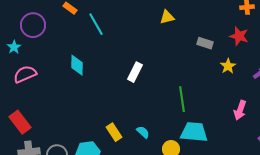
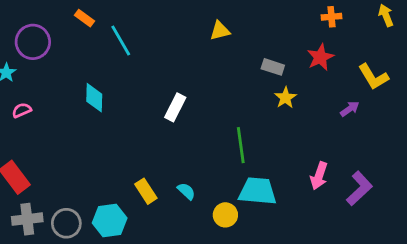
red star: (239, 36) -> (320, 57), turned 30
yellow star: (228, 66) -> (285, 98), moved
pink semicircle: (25, 74) -> (22, 110), size x0.6
pink arrow: (240, 110) -> (319, 176), moved

